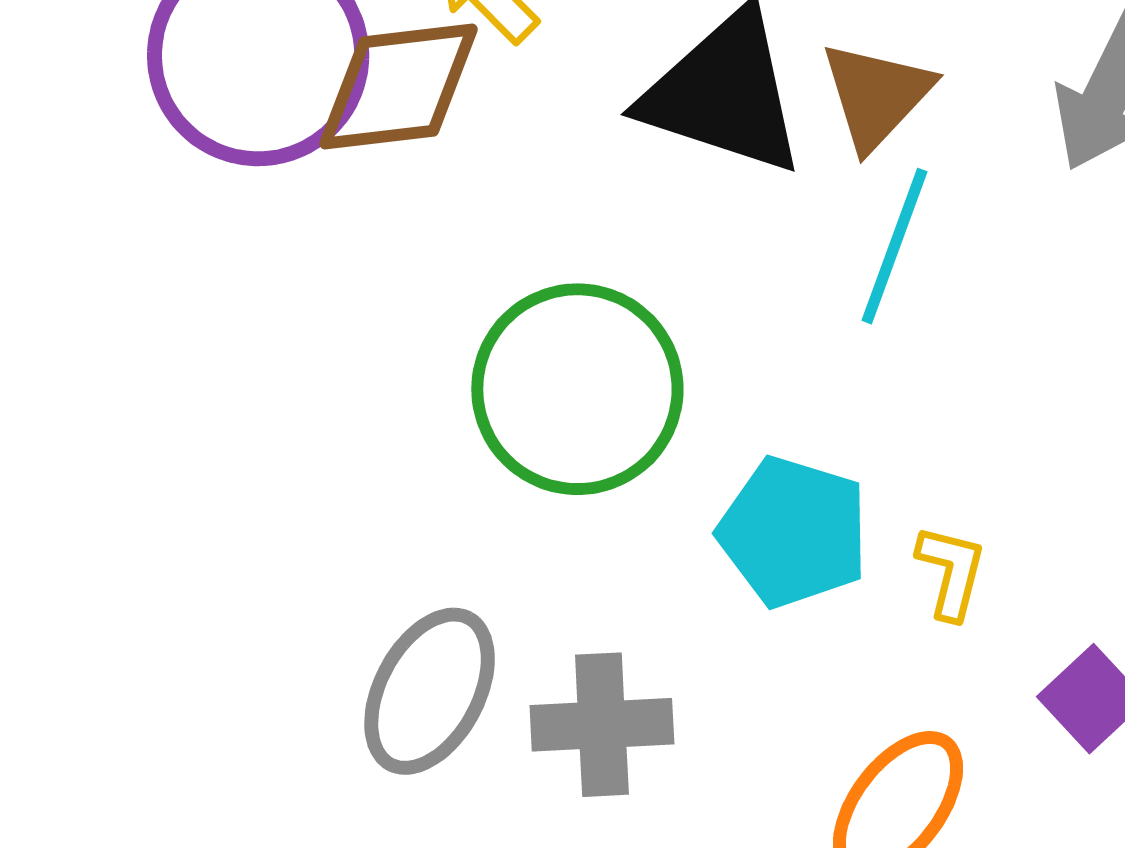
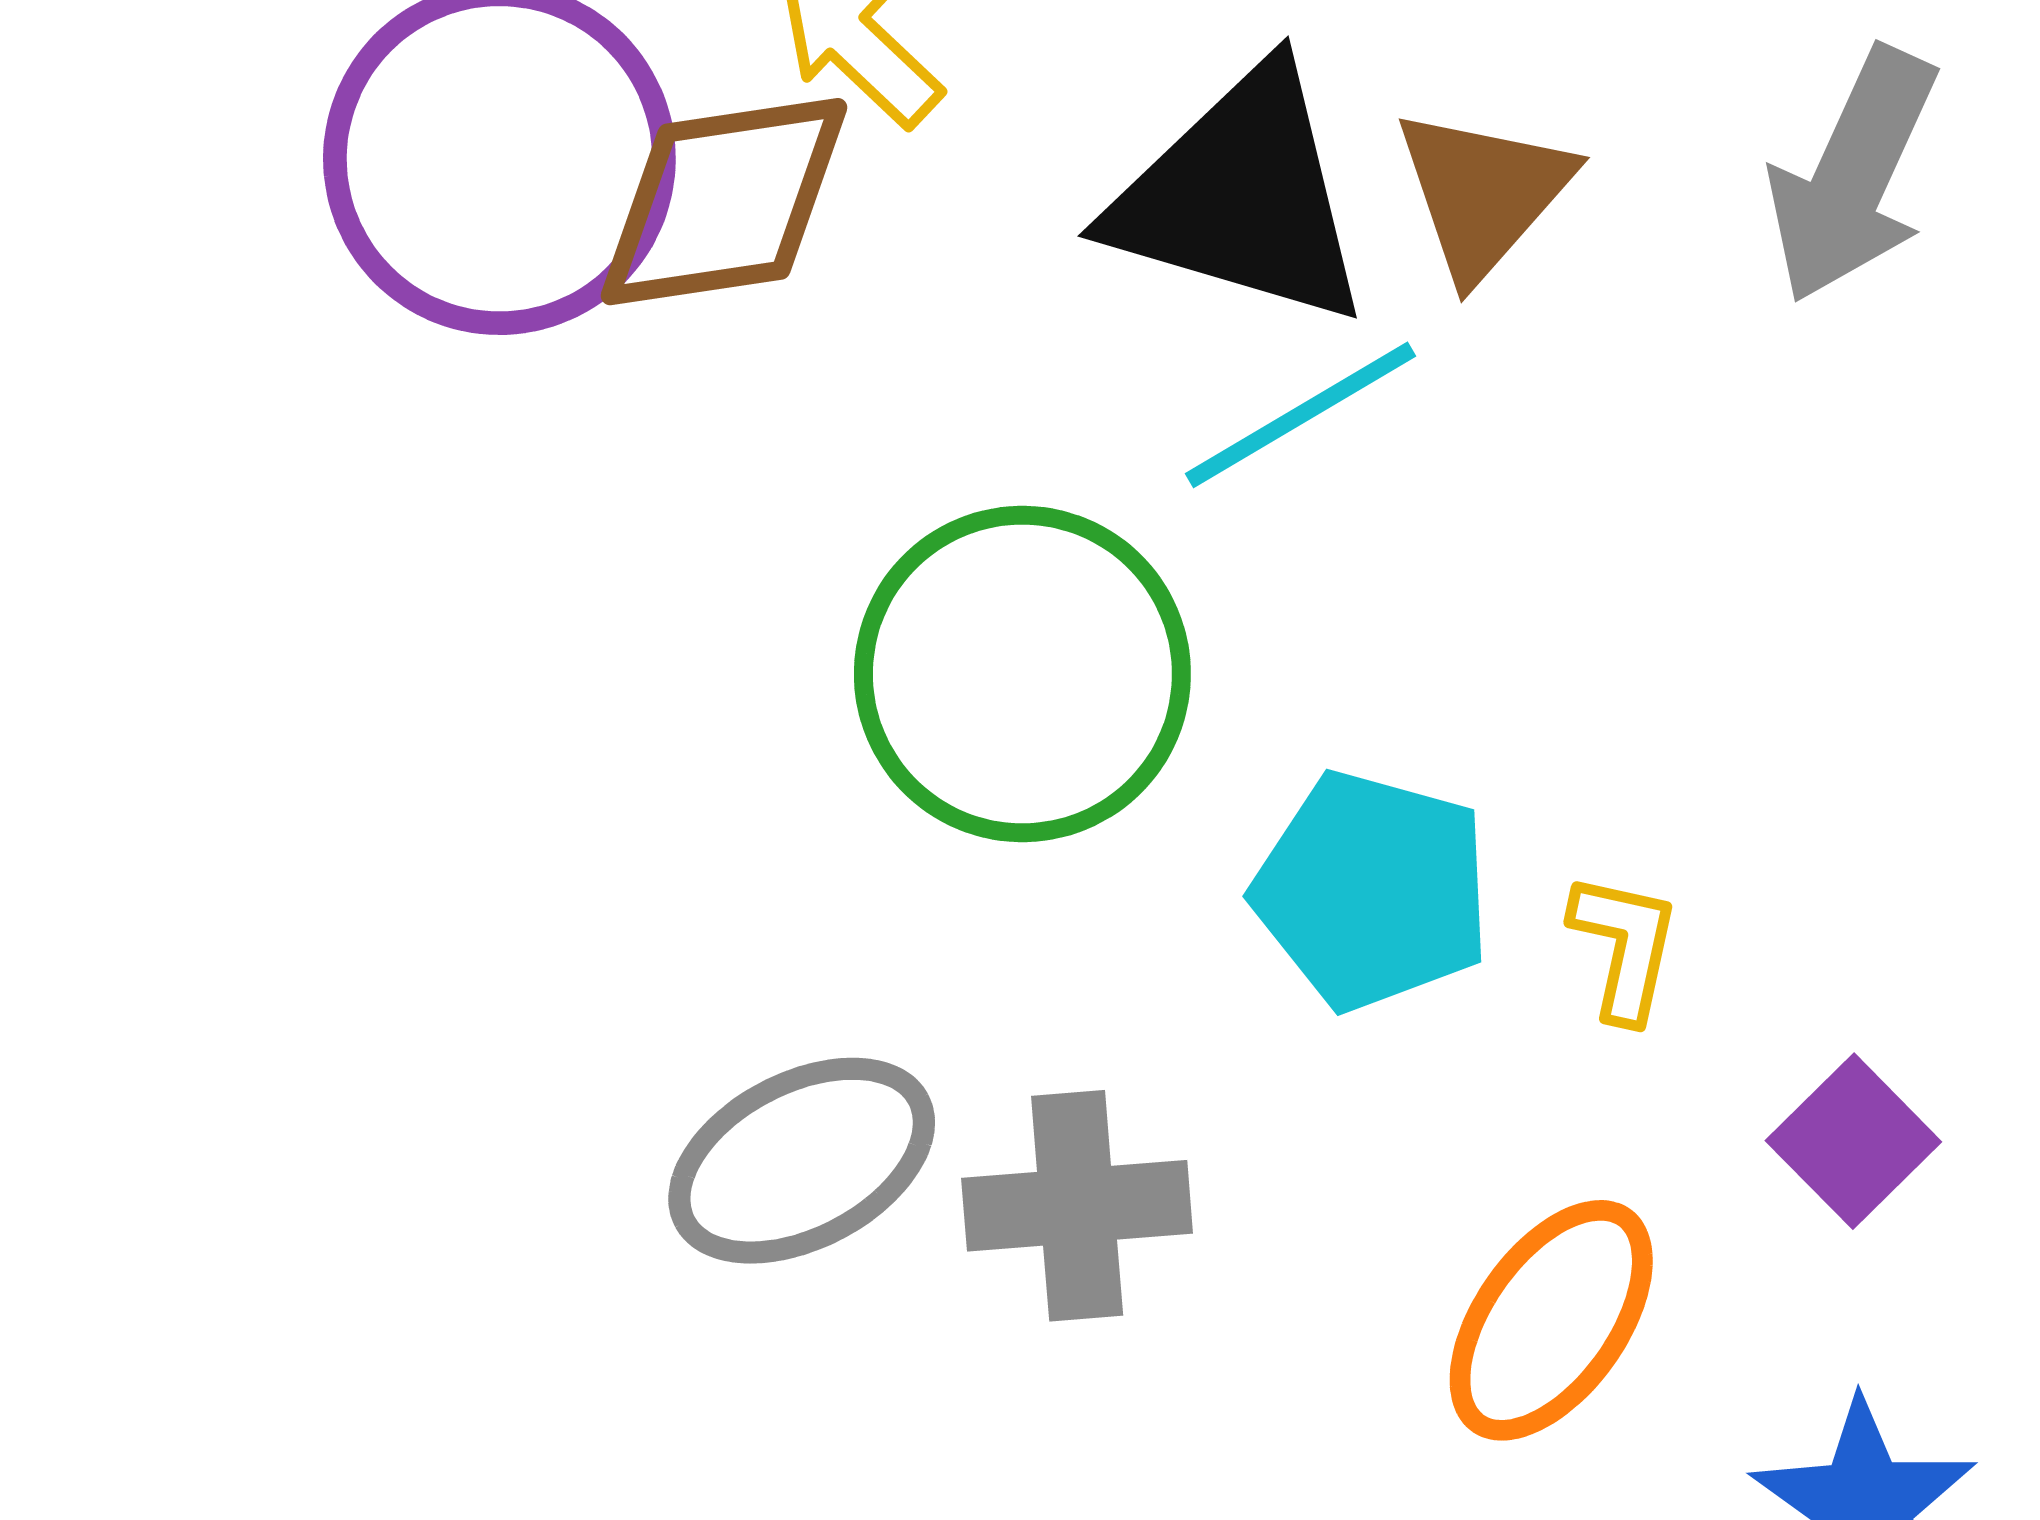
cyan line: (894, 246) -> (1300, 415), moved, turned 41
gray ellipse: (430, 691) -> (802, 1161), turned 36

